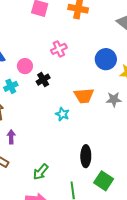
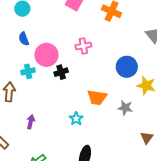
pink circle: (25, 66) -> (46, 55), size x1.5
cyan star: (62, 114) -> (76, 119), moved
purple arrow: (11, 137) -> (31, 122), moved

